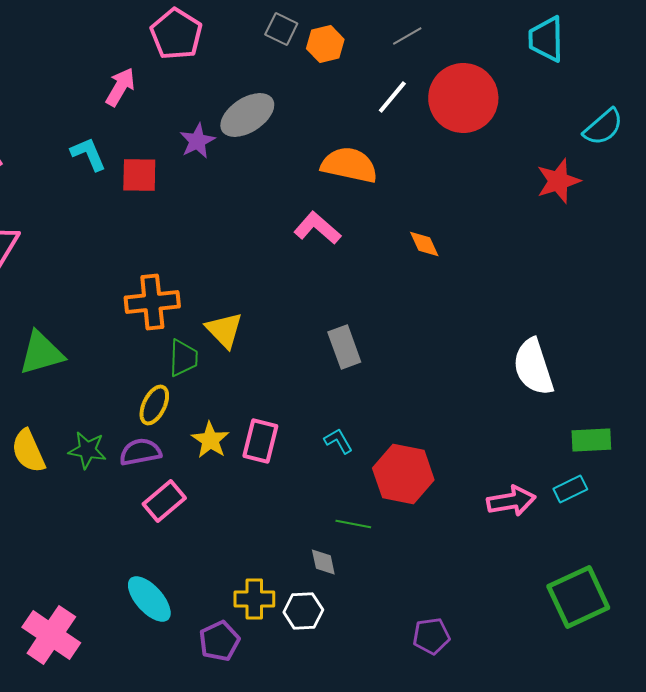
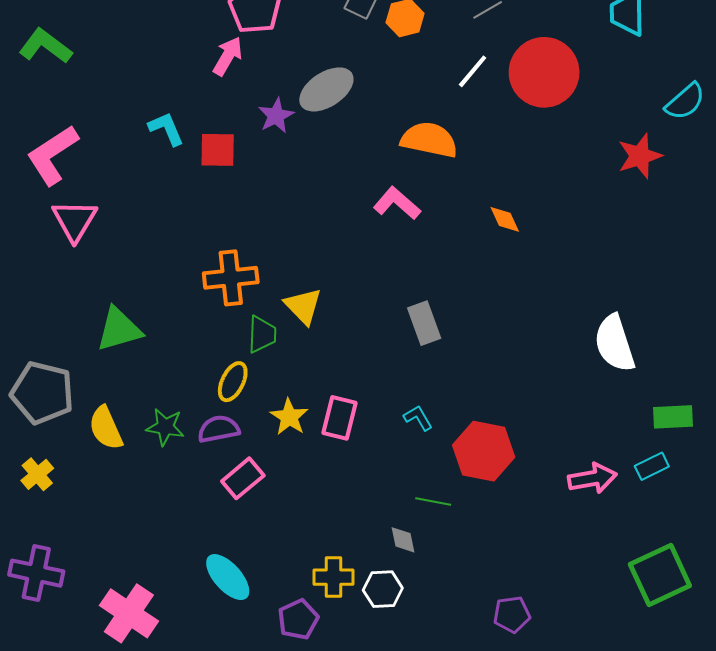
pink arrow: (120, 87) -> (228, 56), moved

